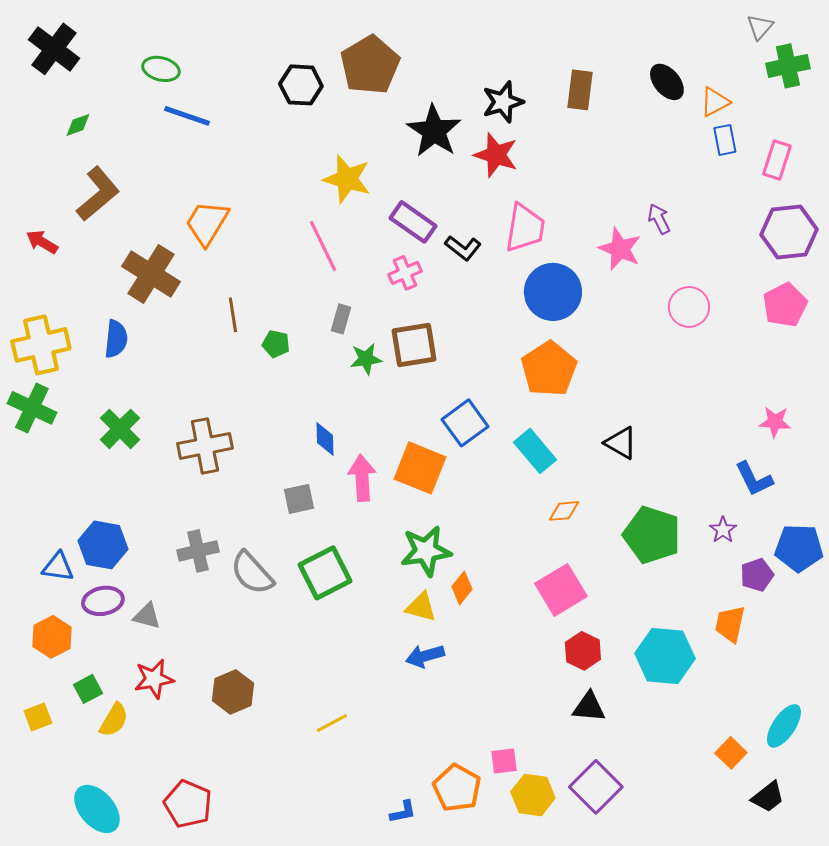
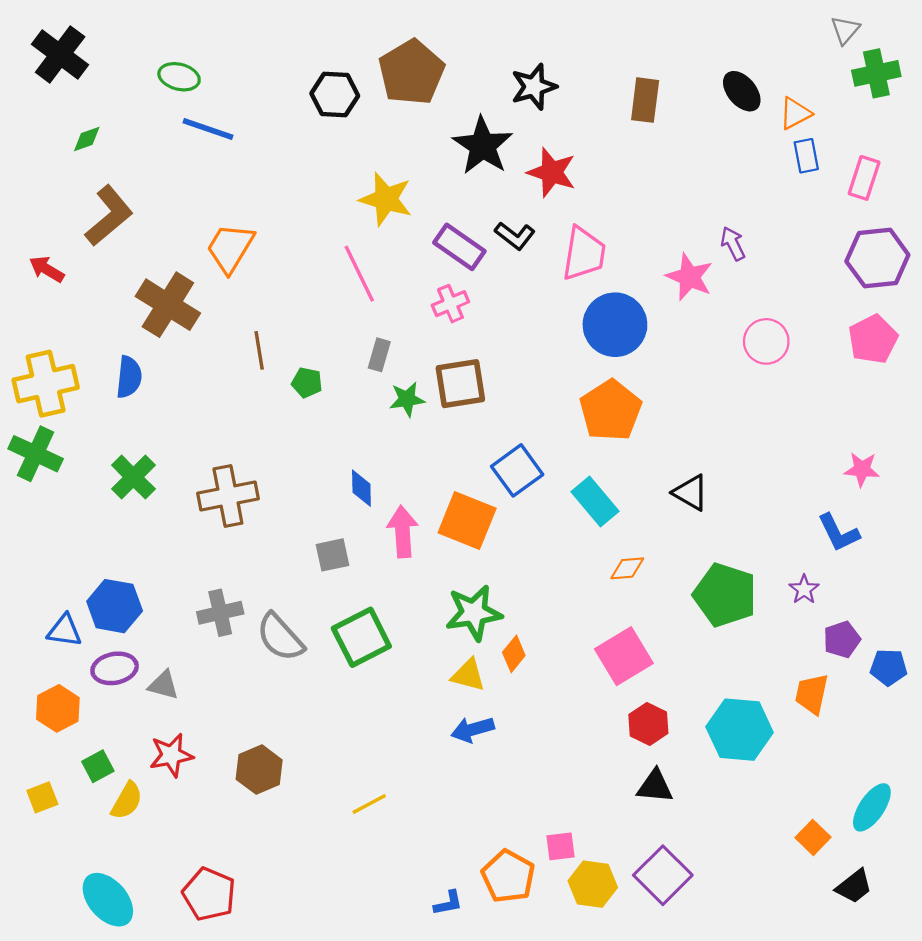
black star: (503, 102) -> (534, 87), moved
black L-shape: (463, 248) -> (515, 236), moved
blue pentagon: (799, 548) -> (889, 667), moved, size x0.7

